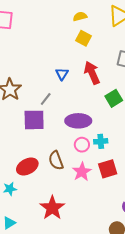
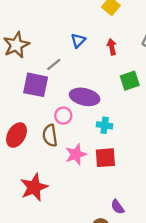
red arrow: (92, 73) -> (112, 47), size x0.6
pink circle: (82, 145) -> (63, 116), moved
red ellipse: (27, 167) -> (17, 135), turned -45

